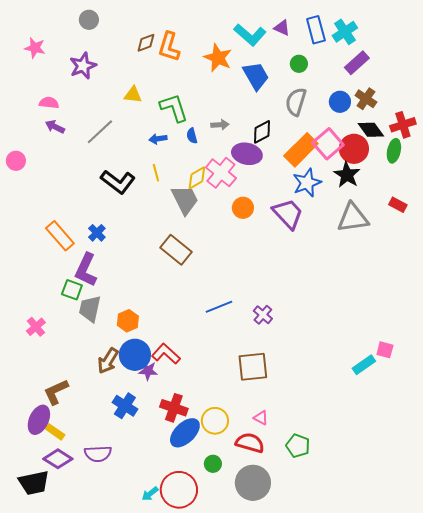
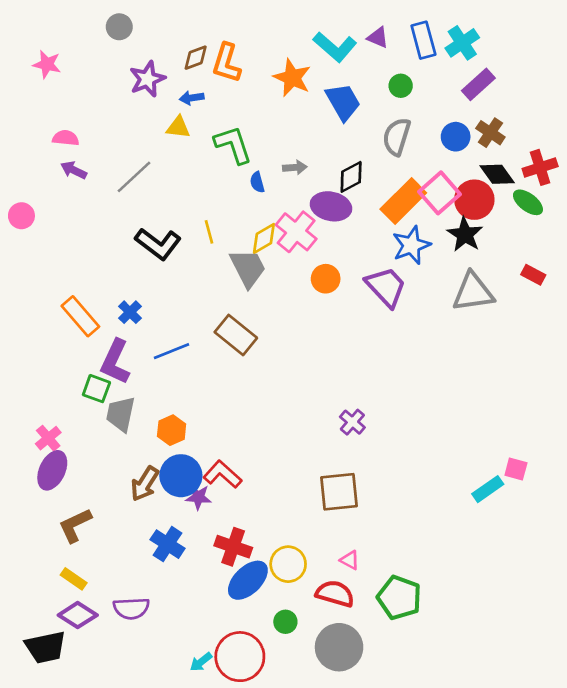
purple star: (83, 66) -> (147, 79), moved
blue arrow: (158, 139) -> (192, 98), moved
green ellipse: (394, 151) -> (528, 202), turned -65
blue line: (219, 307) -> (172, 351), moved
purple ellipse: (39, 420) -> (52, 470), moved
green pentagon: (298, 446) -> (399, 598), size x1.4

